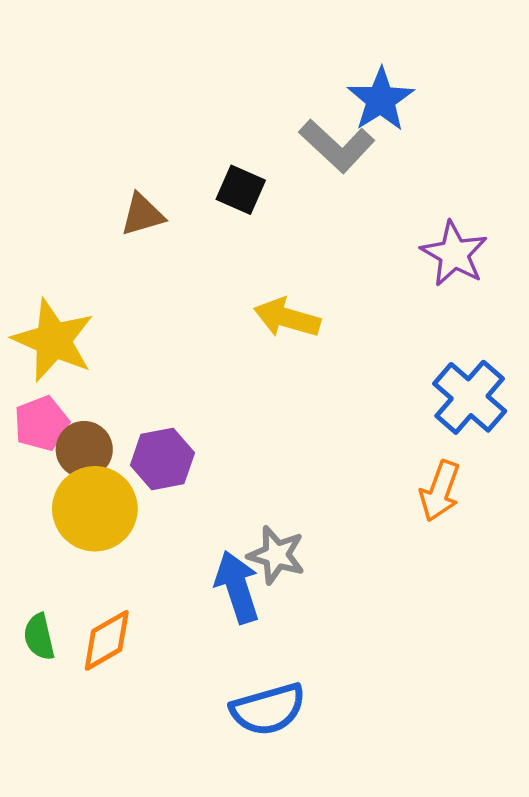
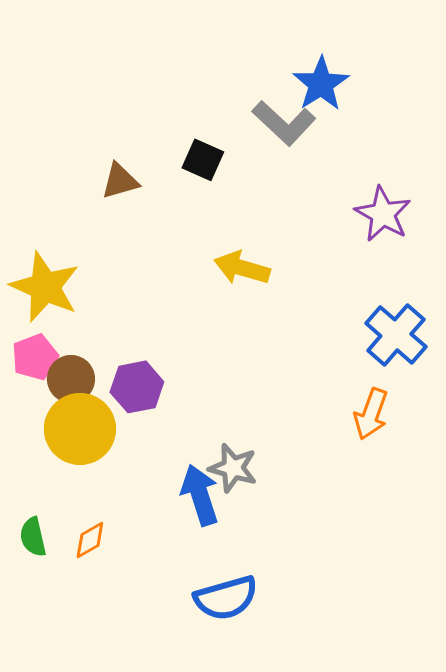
orange diamond: (107, 640) -> (90, 540), size x0.7

